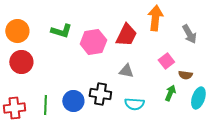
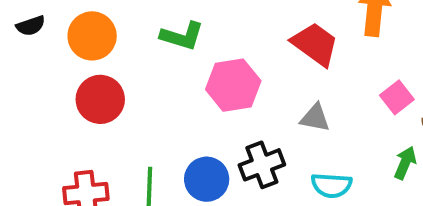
red trapezoid: (126, 35) -> (315, 44), turned -80
pink hexagon: (93, 42) -> (233, 85), moved
black cross: (100, 94) -> (262, 165), turned -30

